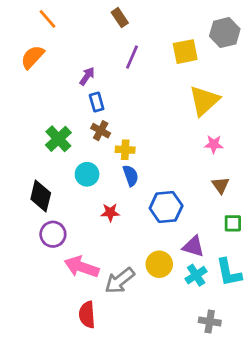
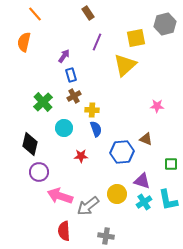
orange semicircle: (32, 57) -> (24, 42), turned -30
yellow triangle: (204, 101) -> (125, 65), moved
brown cross: (101, 131) -> (74, 96), turned 32
brown triangle: (221, 185) -> (146, 139), moved, turned -32
gray cross: (210, 321) -> (106, 236), moved

